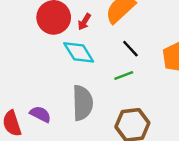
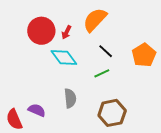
gray semicircle: (82, 103) -> (70, 98), size x0.7

